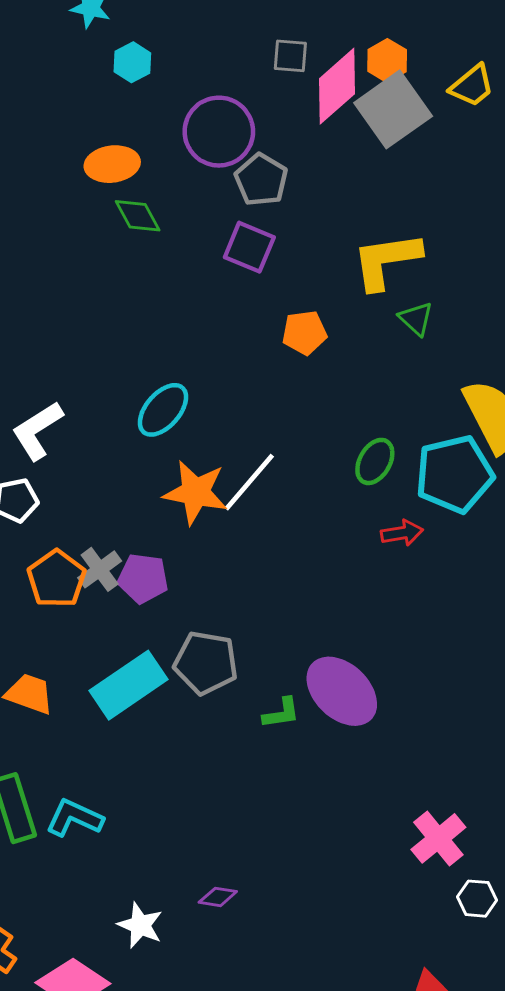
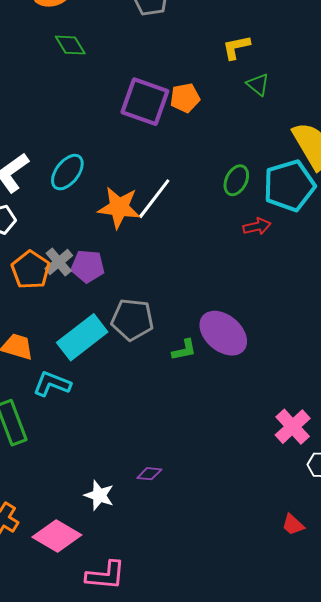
green diamond: (138, 216) -> (70, 45), moved
purple square: (249, 247) -> (145, 102), moved, size x1.4
yellow L-shape: (386, 261) -> (236, 47), size x0.6
cyan ellipse: (163, 410) -> (67, 172), moved
cyan L-shape: (74, 818) -> (52, 384), moved

